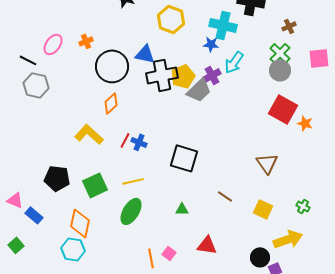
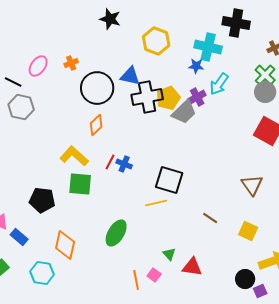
yellow line: (133, 181) -> (156, 203), moved
green square: (95, 185) -> (80, 184), moved, turned 30
green triangle: (182, 209) -> (169, 254), moved, turned 48
cyan hexagon: (73, 249) -> (42, 273), moved

